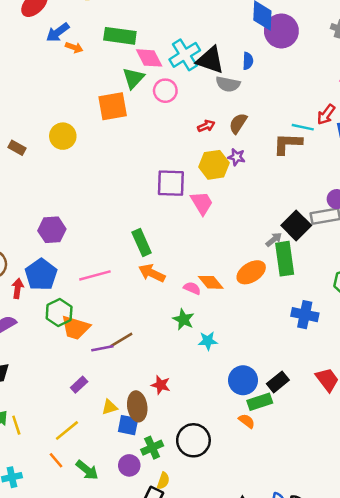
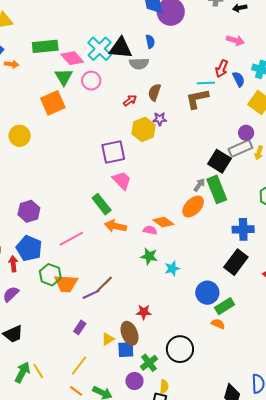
pink trapezoid: (202, 203) -> (122, 180), moved
gray arrow: (274, 239) -> (199, 185), moved
black rectangle: (278, 382) -> (236, 262), moved, size x1.4

